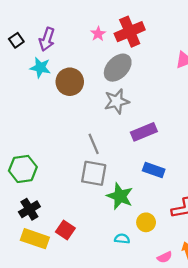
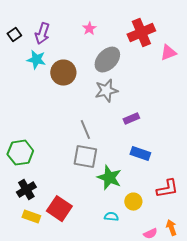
red cross: (130, 32) -> (141, 33), moved
purple rectangle: (144, 132) -> (131, 119), size x0.7
red square: (65, 230) -> (59, 209), size x1.4
yellow rectangle: (35, 239) -> (31, 217), size x0.7

